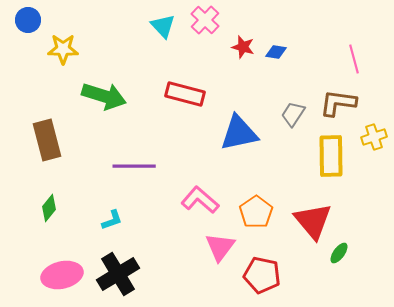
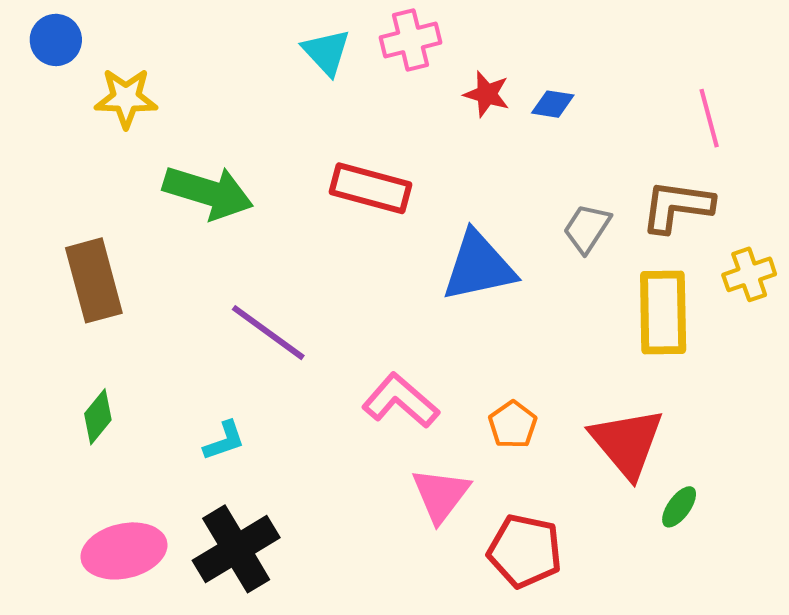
pink cross: (205, 20) -> (411, 40), turned 32
purple line: (134, 166) -> (268, 333), turned 36
orange pentagon: (256, 212) -> (513, 425), size x0.7

